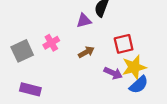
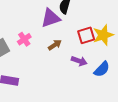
purple triangle: (84, 21) -> (51, 18), size x1.5
yellow star: (134, 67) -> (103, 35), moved

